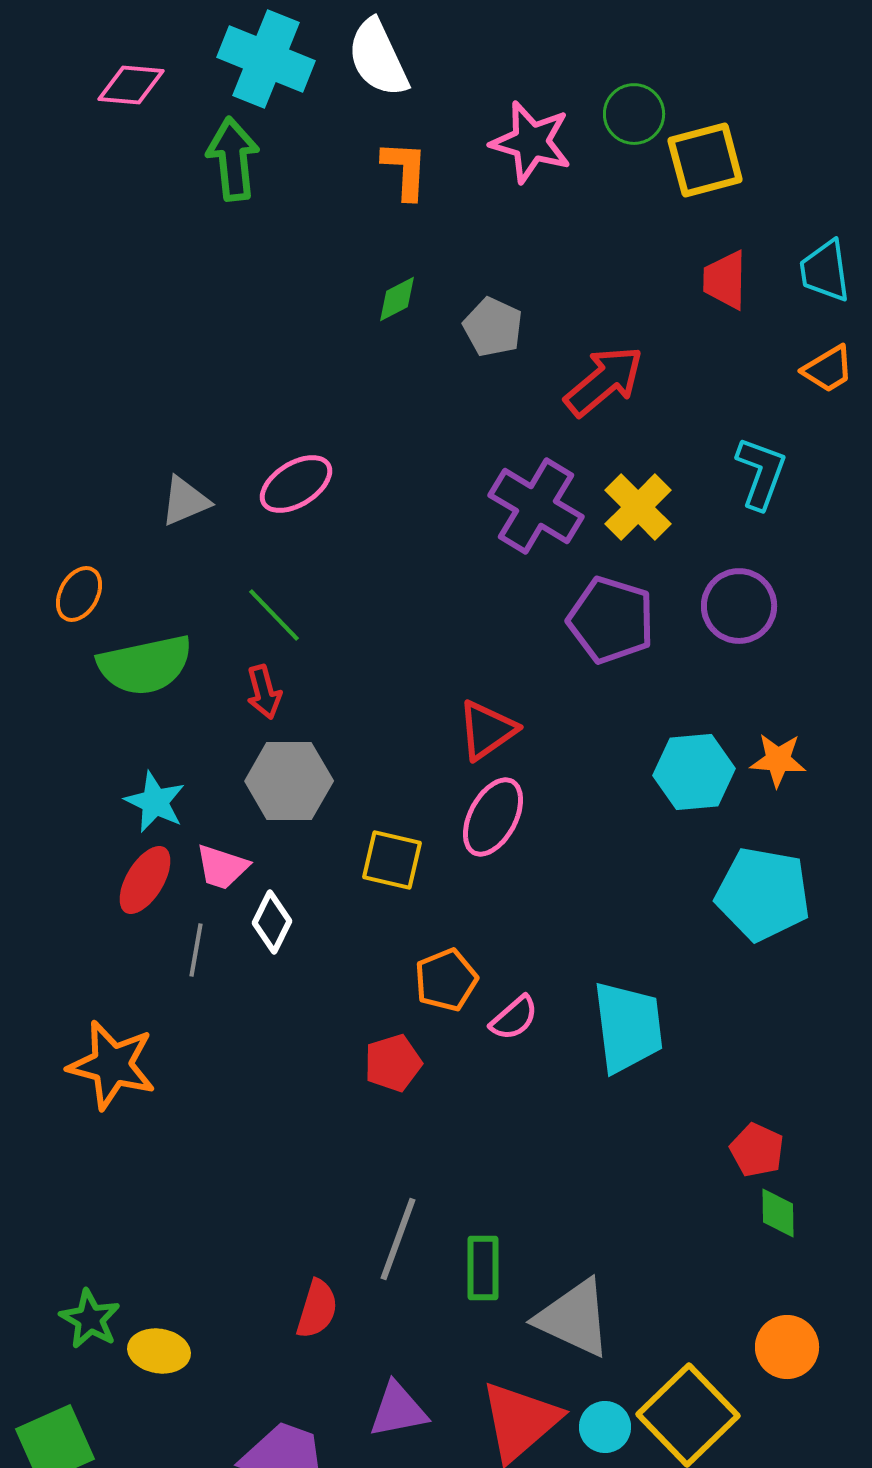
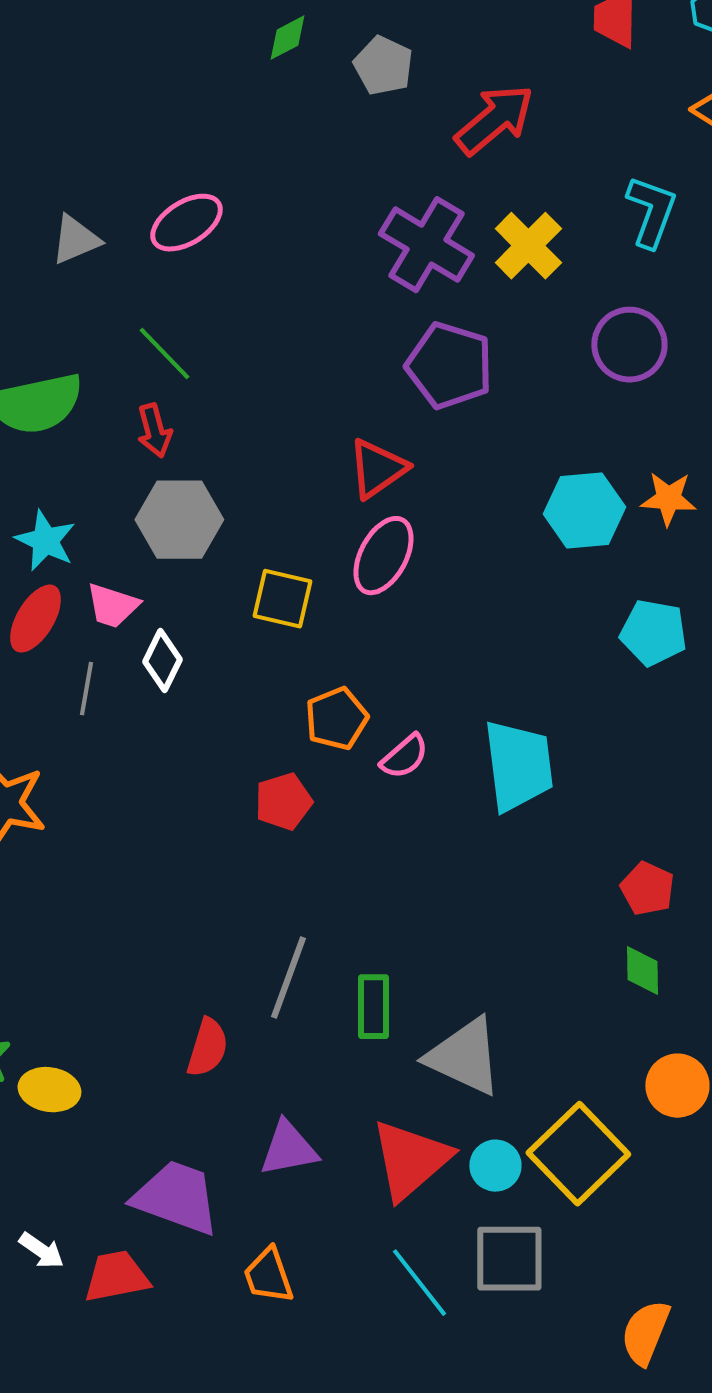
purple pentagon: (611, 620) -> (449, 366), moved
cyan pentagon: (763, 894) -> (653, 633), size x0.7
green diamond: (778, 1213) -> (642, 971), moved

